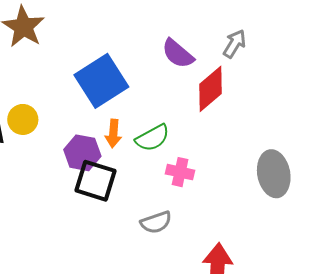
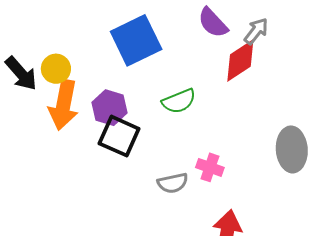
gray arrow: (234, 44) -> (256, 31), moved
orange arrow: (113, 133) -> (64, 105), moved, size x1.8
pink cross: (180, 172) -> (210, 167), moved

